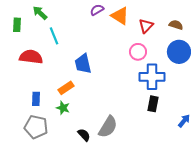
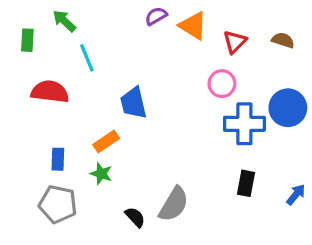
blue circle: (179, 52) -> (288, 108), moved
black rectangle: (153, 104) -> (246, 183), moved

